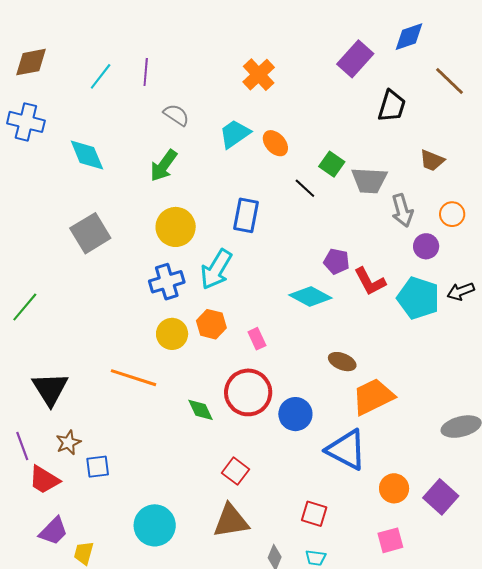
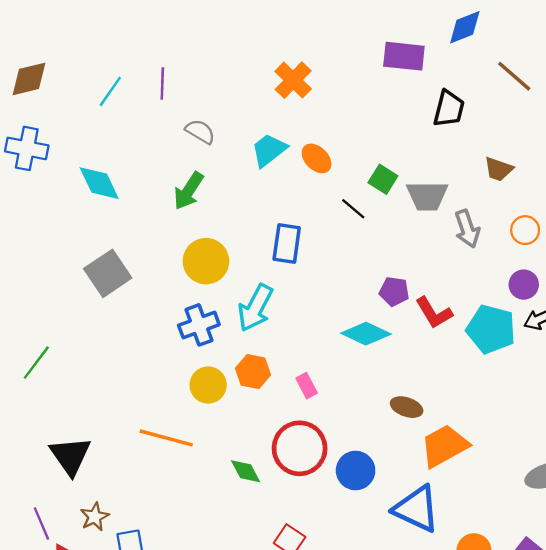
purple rectangle: (355, 59) -> (404, 56), turned 57
purple circle: (426, 246) -> (524, 285), moved

